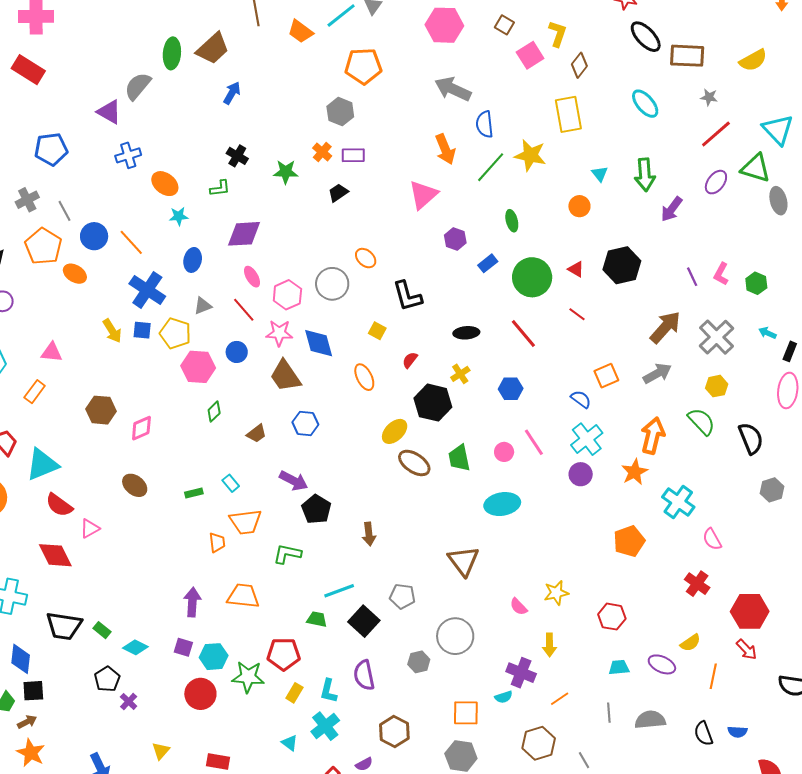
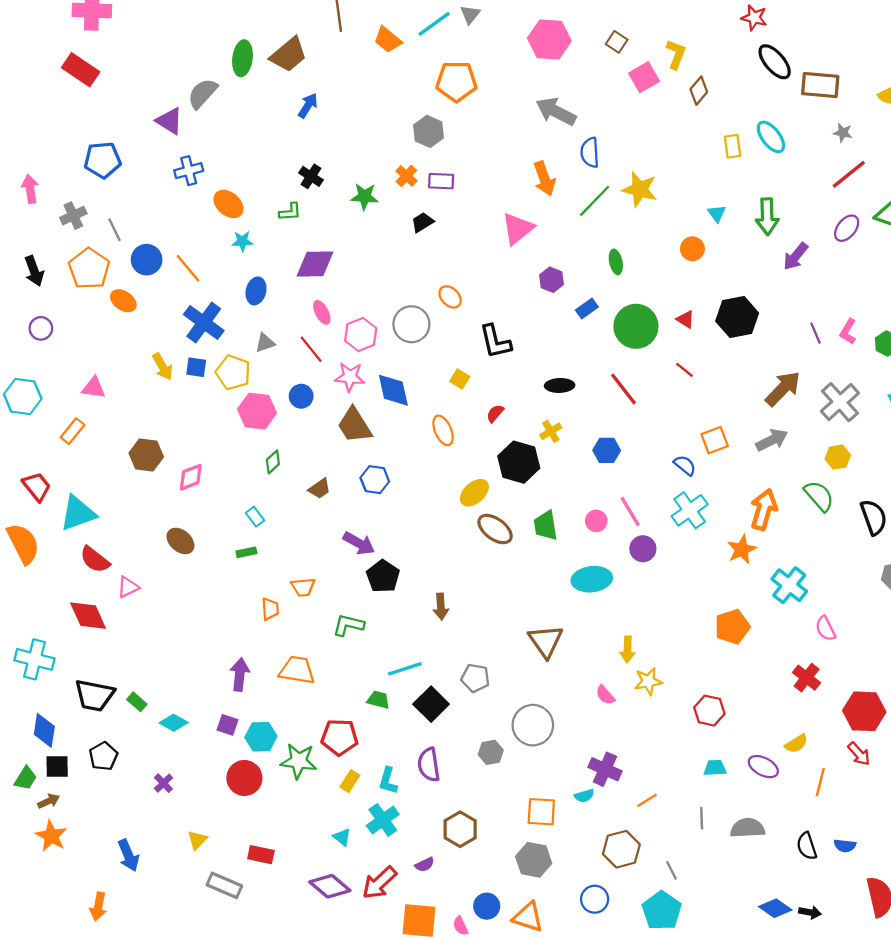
yellow rectangle: (568, 114) -> (733, 146), moved, size x0.6
purple circle: (581, 474) -> (643, 549), moved
cyan rectangle: (231, 483) -> (255, 517), moved
orange trapezoid: (246, 522) -> (303, 587), size x0.7
yellow arrow: (549, 645) -> (627, 649), moved
black pentagon: (107, 679) -> (103, 756), moved

